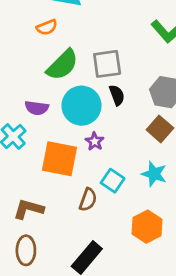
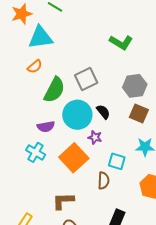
black semicircle: (117, 95) -> (103, 112), moved
orange square: (59, 159) -> (74, 158), turned -36

